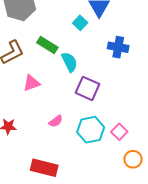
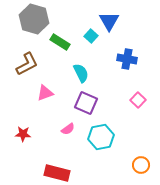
green rectangle: (47, 45) -> (60, 42), moved
purple square: (88, 88) -> (86, 103), moved
pink square: (119, 132) -> (138, 100), moved

